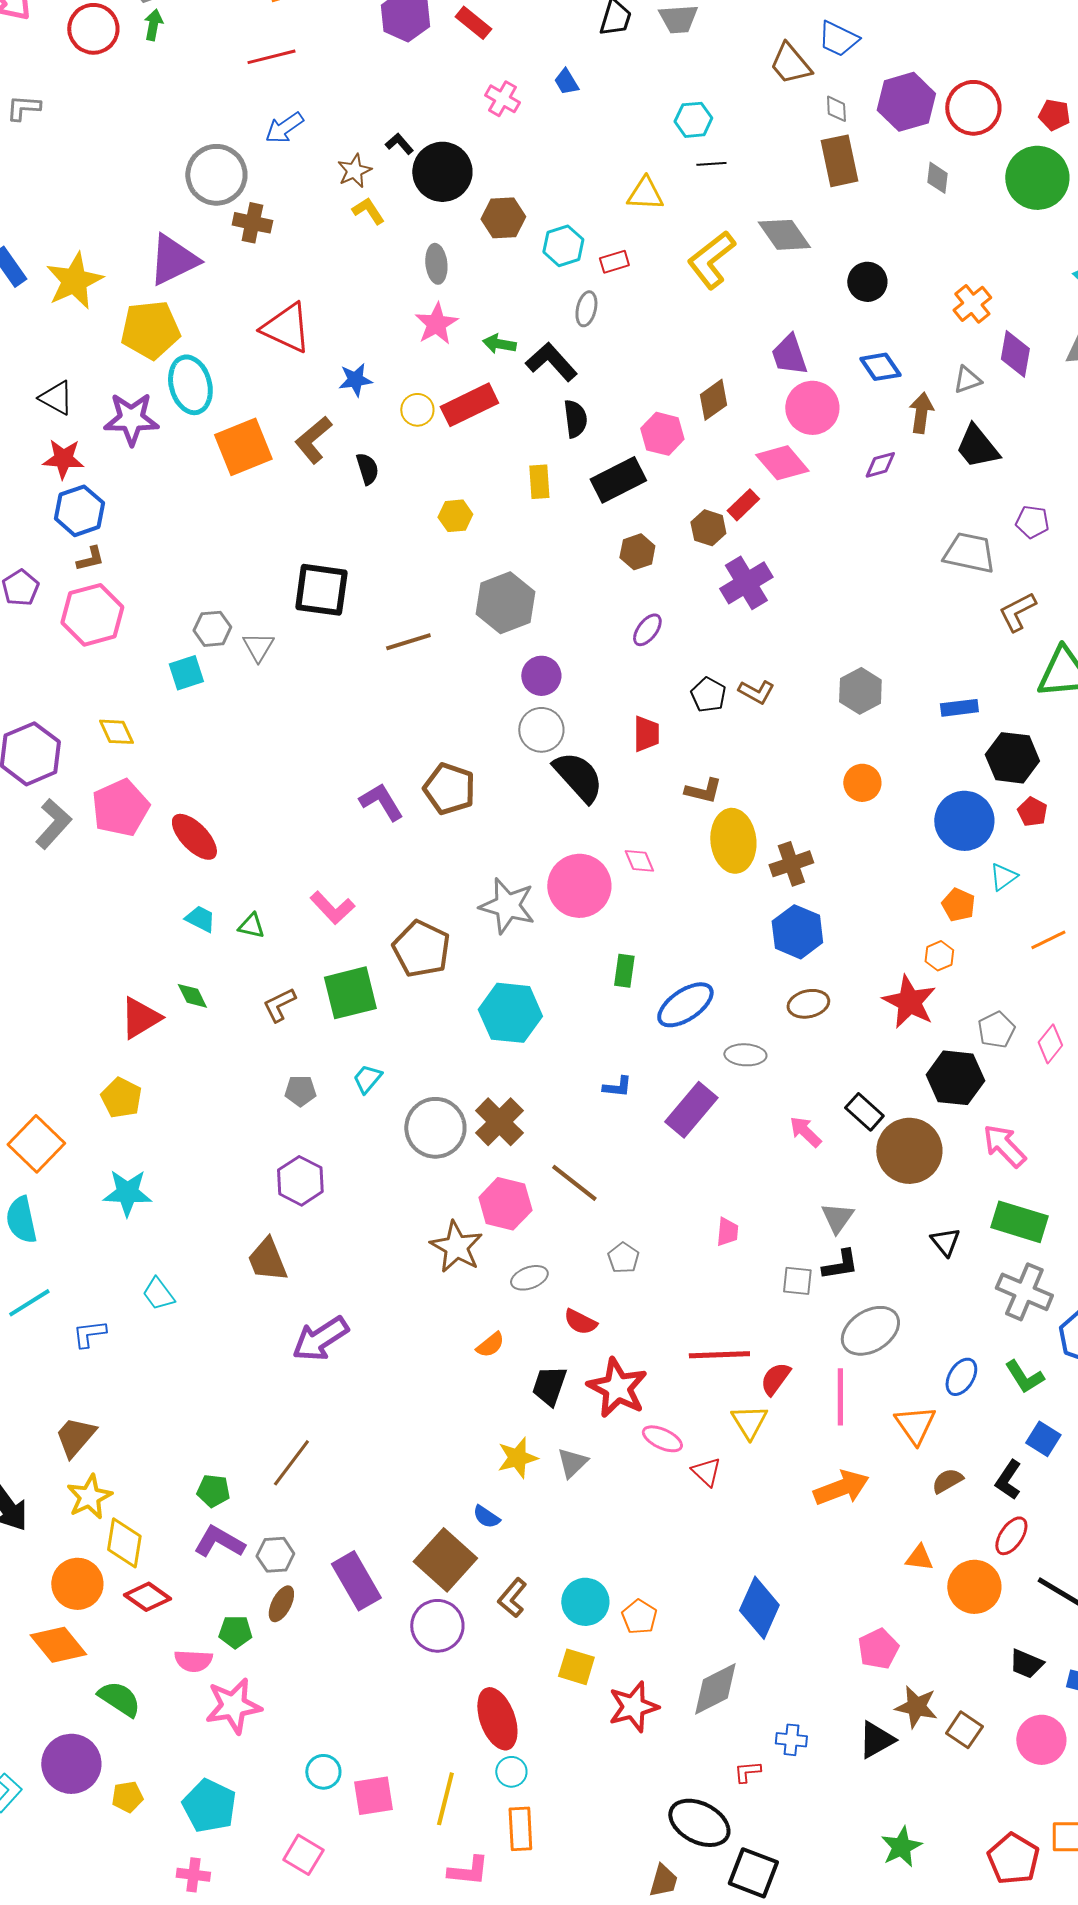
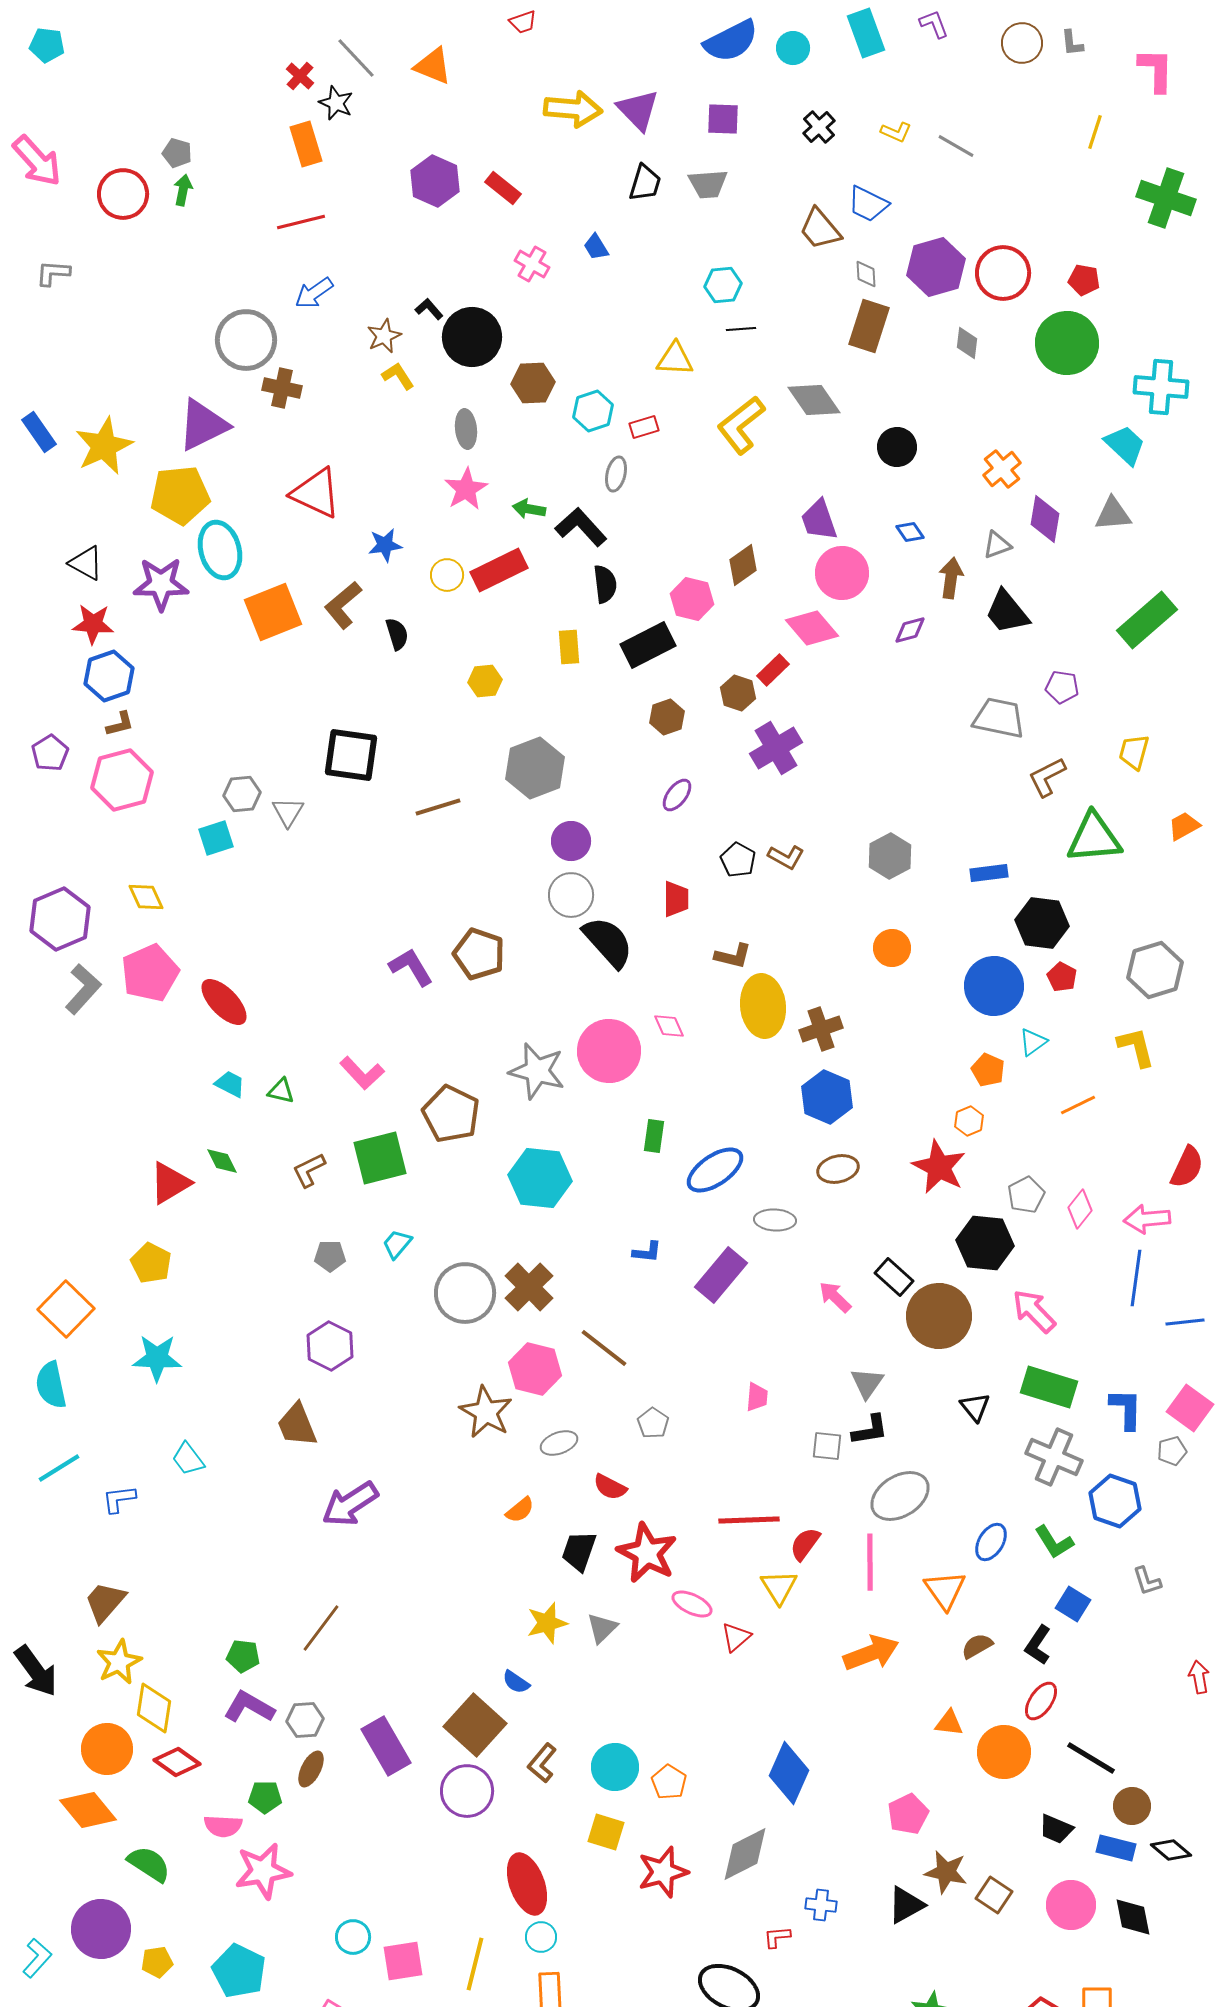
brown rectangle: (839, 161) -> (869, 326), turned 30
blue diamond: (880, 367) -> (910, 532), size x0.7
red triangle: (706, 1472) -> (736, 1637), turned 36

